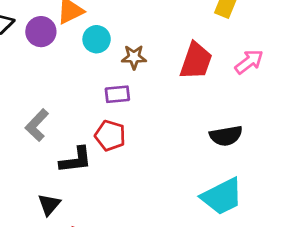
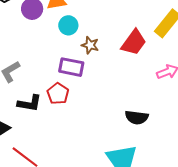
red trapezoid: (196, 61) -> (134, 42), moved
purple rectangle: (117, 94) -> (71, 67), size x1.4

